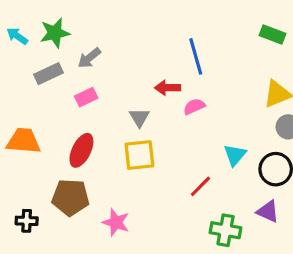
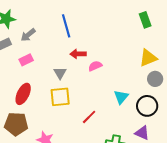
green rectangle: (273, 34) -> (145, 20), turned 49
blue line: (196, 56) -> (66, 26), moved
red line: (200, 186) -> (89, 117), moved

